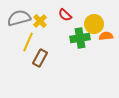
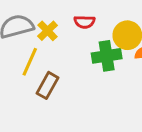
red semicircle: (65, 15) -> (84, 22), turned -40

